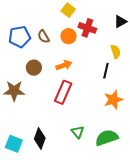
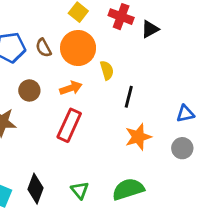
red cross: (87, 28) -> (121, 17), moved
orange circle: (68, 36) -> (78, 48), size x1.6
yellow semicircle: (116, 52) -> (107, 70), moved
green triangle: (78, 132) -> (80, 190), moved

